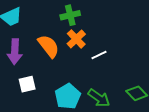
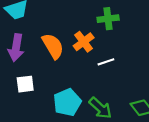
green cross: (70, 15) -> (108, 19), moved

